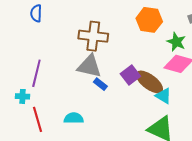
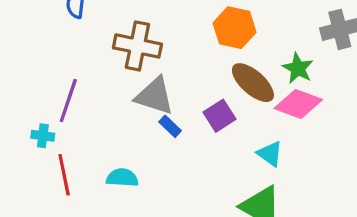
orange hexagon: (149, 20) -> (235, 28), moved
brown cross: (93, 36) -> (137, 46), moved
brown ellipse: (149, 82) -> (253, 83), moved

